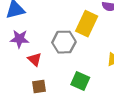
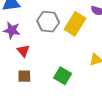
gray hexagon: (64, 42) -> (48, 22), moved

